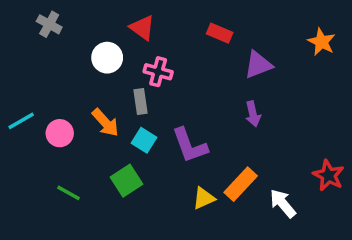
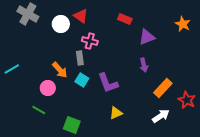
gray cross: (49, 24) -> (28, 14), size x1.5
white circle: (107, 58) -> (61, 24), moved
pink circle: (60, 133) -> (48, 88), moved
green square: (126, 181) -> (72, 125), moved, turned -36
orange rectangle: (241, 184) -> (163, 88), moved
white arrow: (283, 203) -> (161, 116), turned 96

